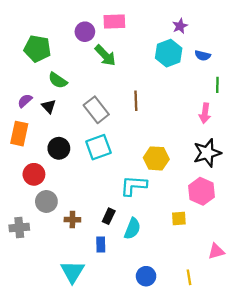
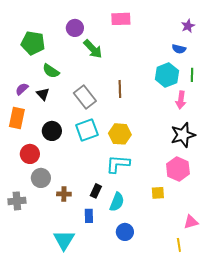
pink rectangle: (114, 22) -> (121, 19), moved
purple star: (180, 26) -> (188, 26), moved
cyan hexagon: (169, 53) -> (167, 75), moved
yellow hexagon: (156, 158) -> (120, 134), moved
blue circle: (146, 276) -> (125, 232), moved
yellow line: (189, 277) -> (179, 245), moved

